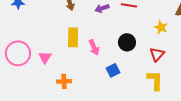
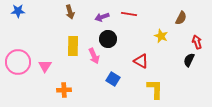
black circle: (127, 42) -> (108, 39), moved
red triangle: (157, 54) -> (141, 61), moved, turned -42
blue square: (113, 70) -> (113, 79), turned -32

